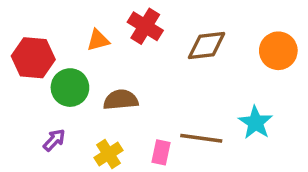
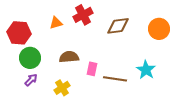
red cross: (145, 26) -> (83, 15), turned 30
green circle: (70, 88) -> (30, 58), moved
pink rectangle: (161, 152) -> (92, 69), moved

